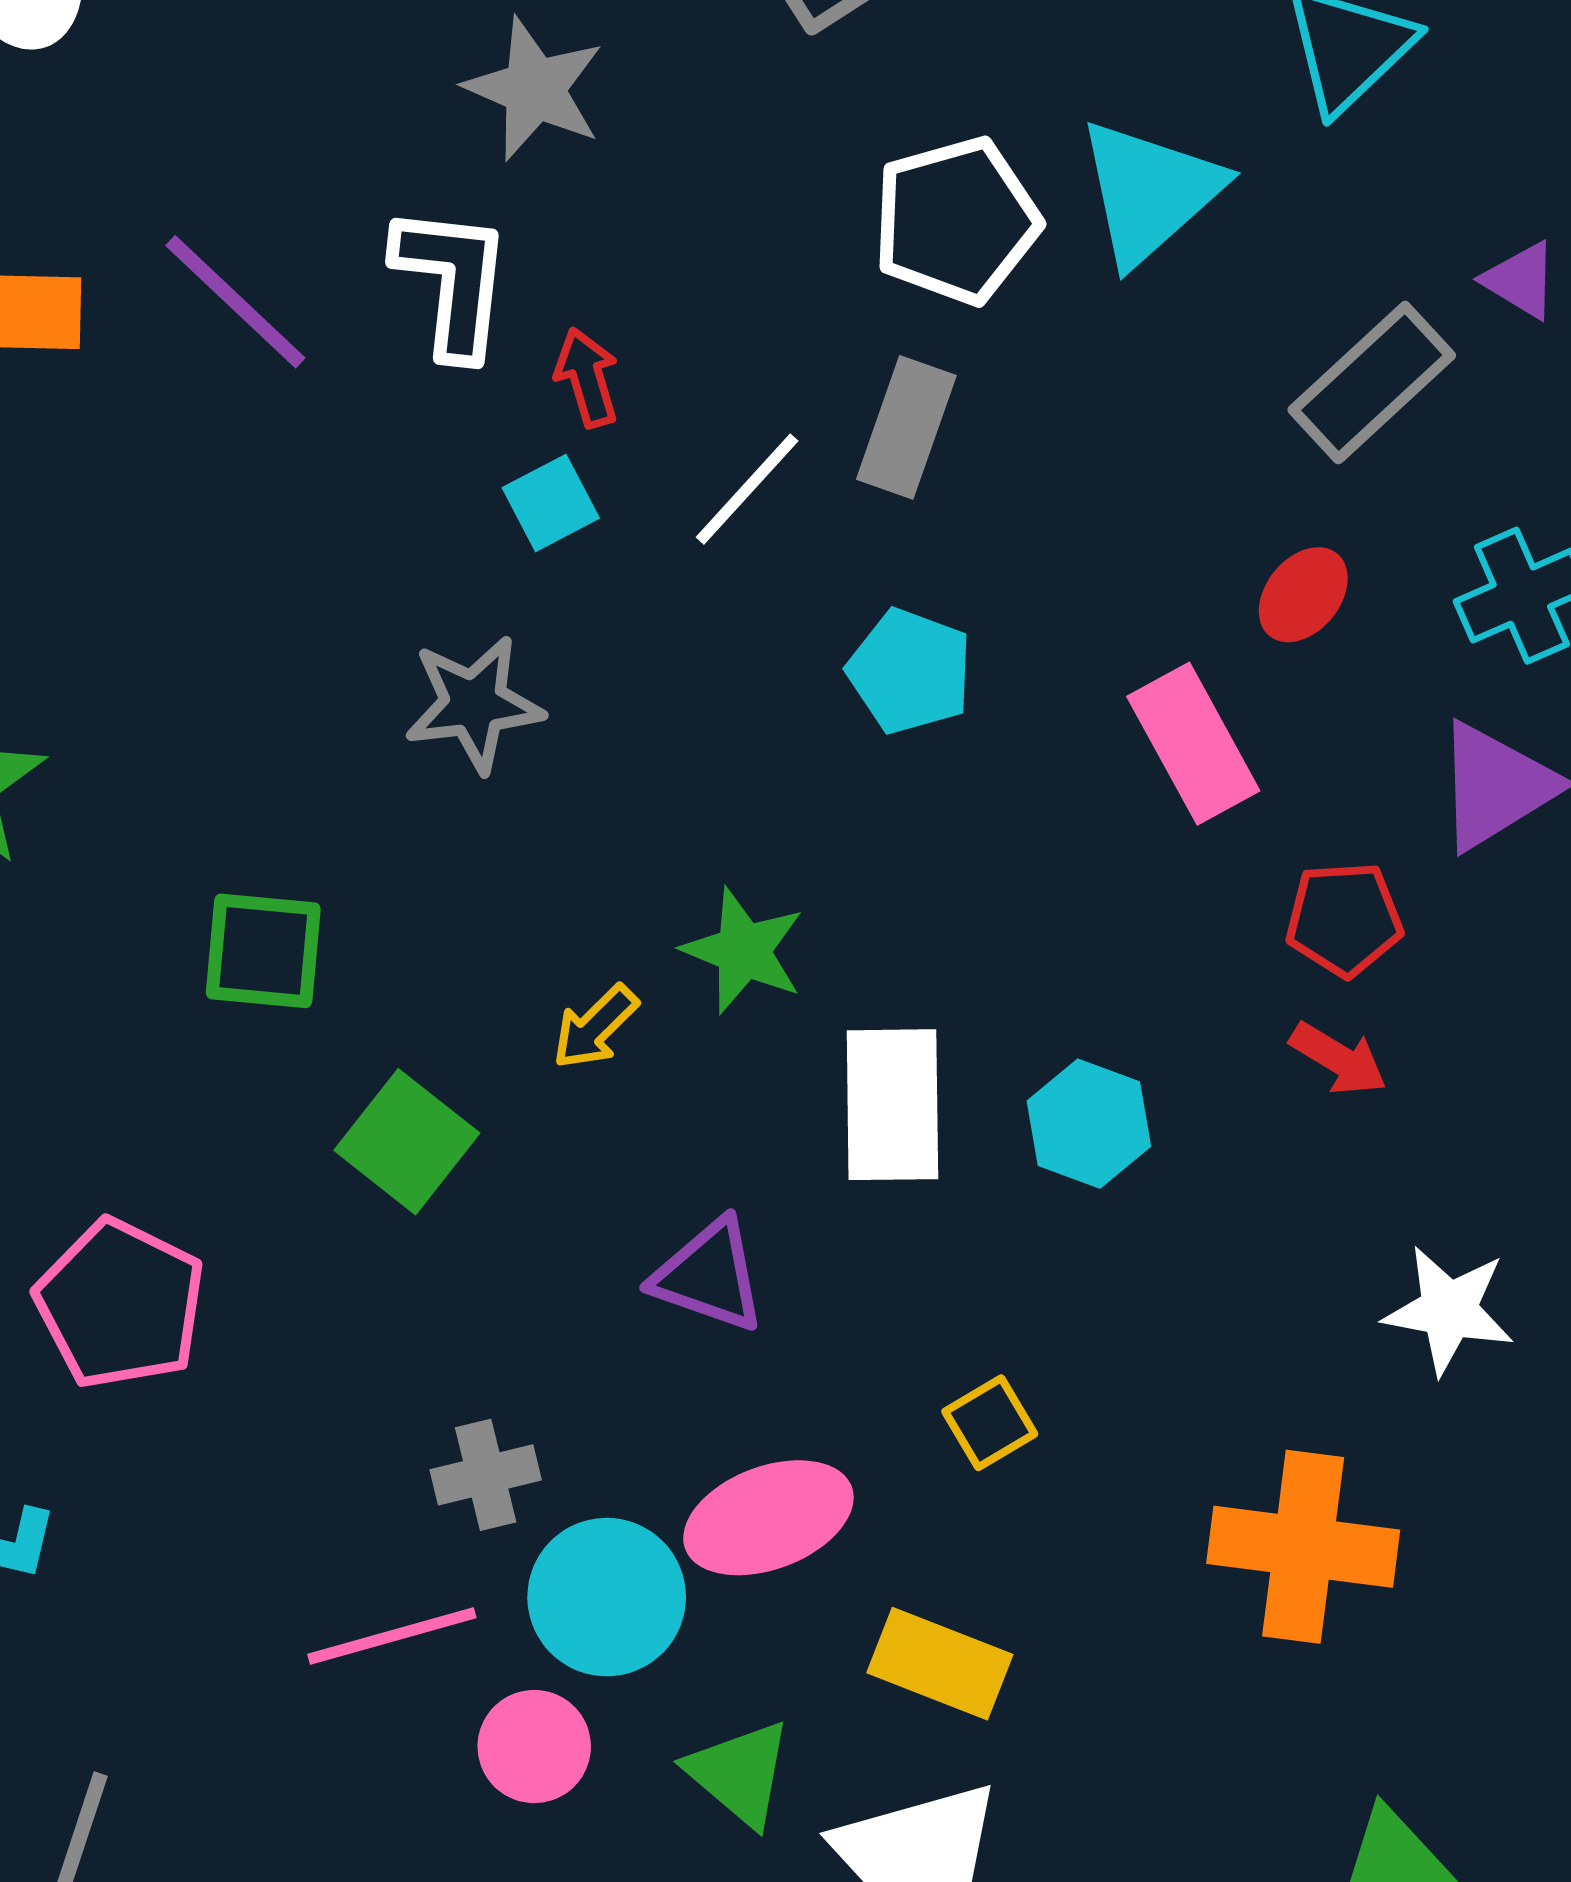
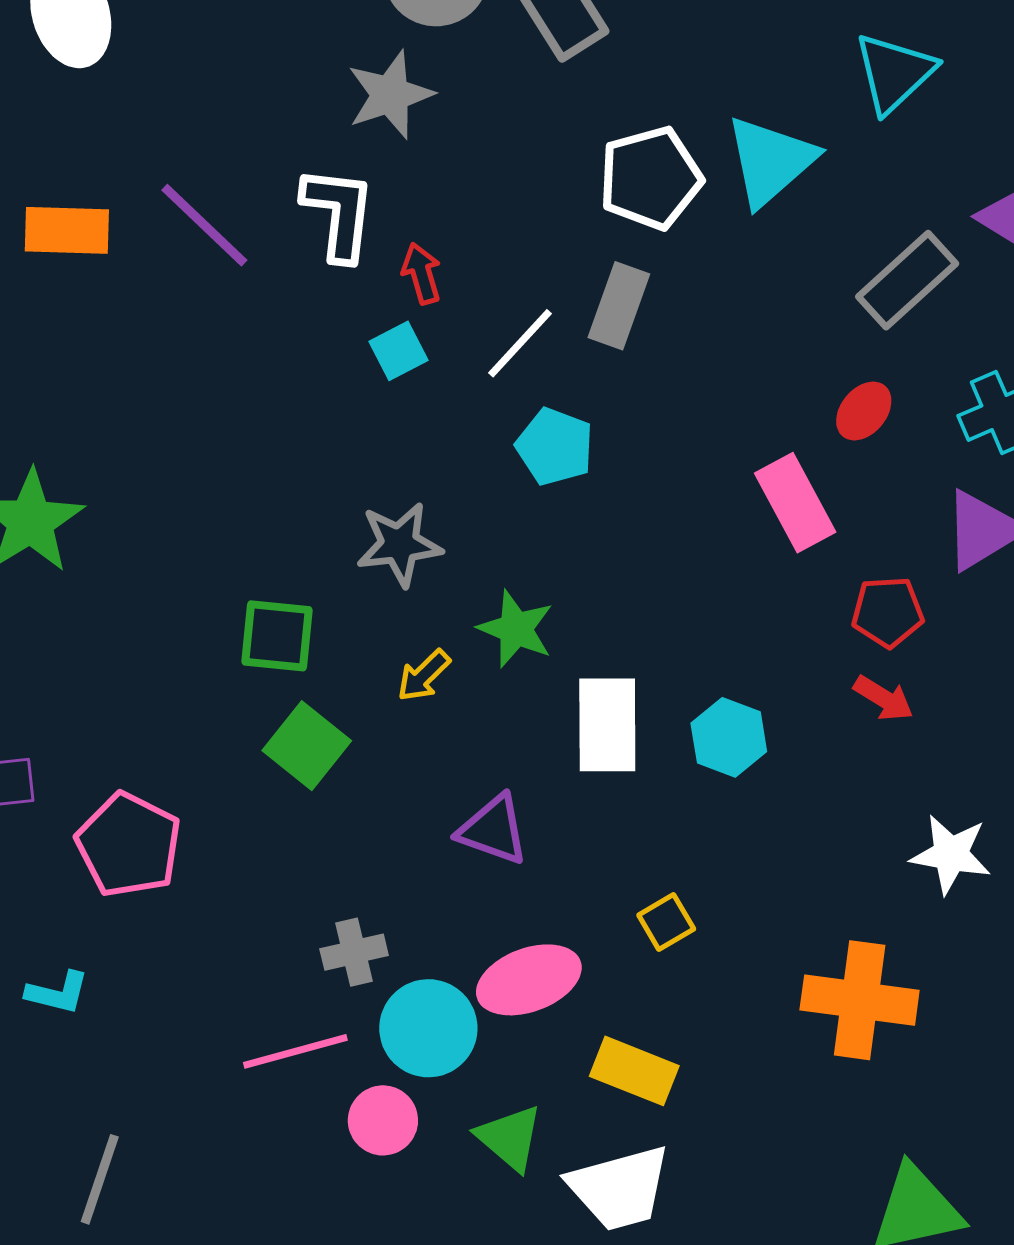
gray star: (534, 89) -> (390, 95), turned 30
cyan pentagon: (910, 671) -> (555, 447), moved
gray star: (474, 704) -> (399, 544), moved
green square: (263, 951) -> (277, 636), moved

